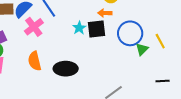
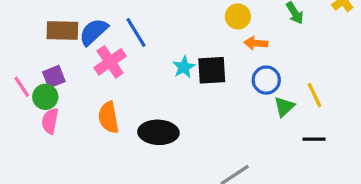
orange arrow: (105, 13) -> (256, 43), moved
blue circle: (130, 33) -> (266, 80), size x0.7
black line: (163, 81) -> (314, 139), moved

